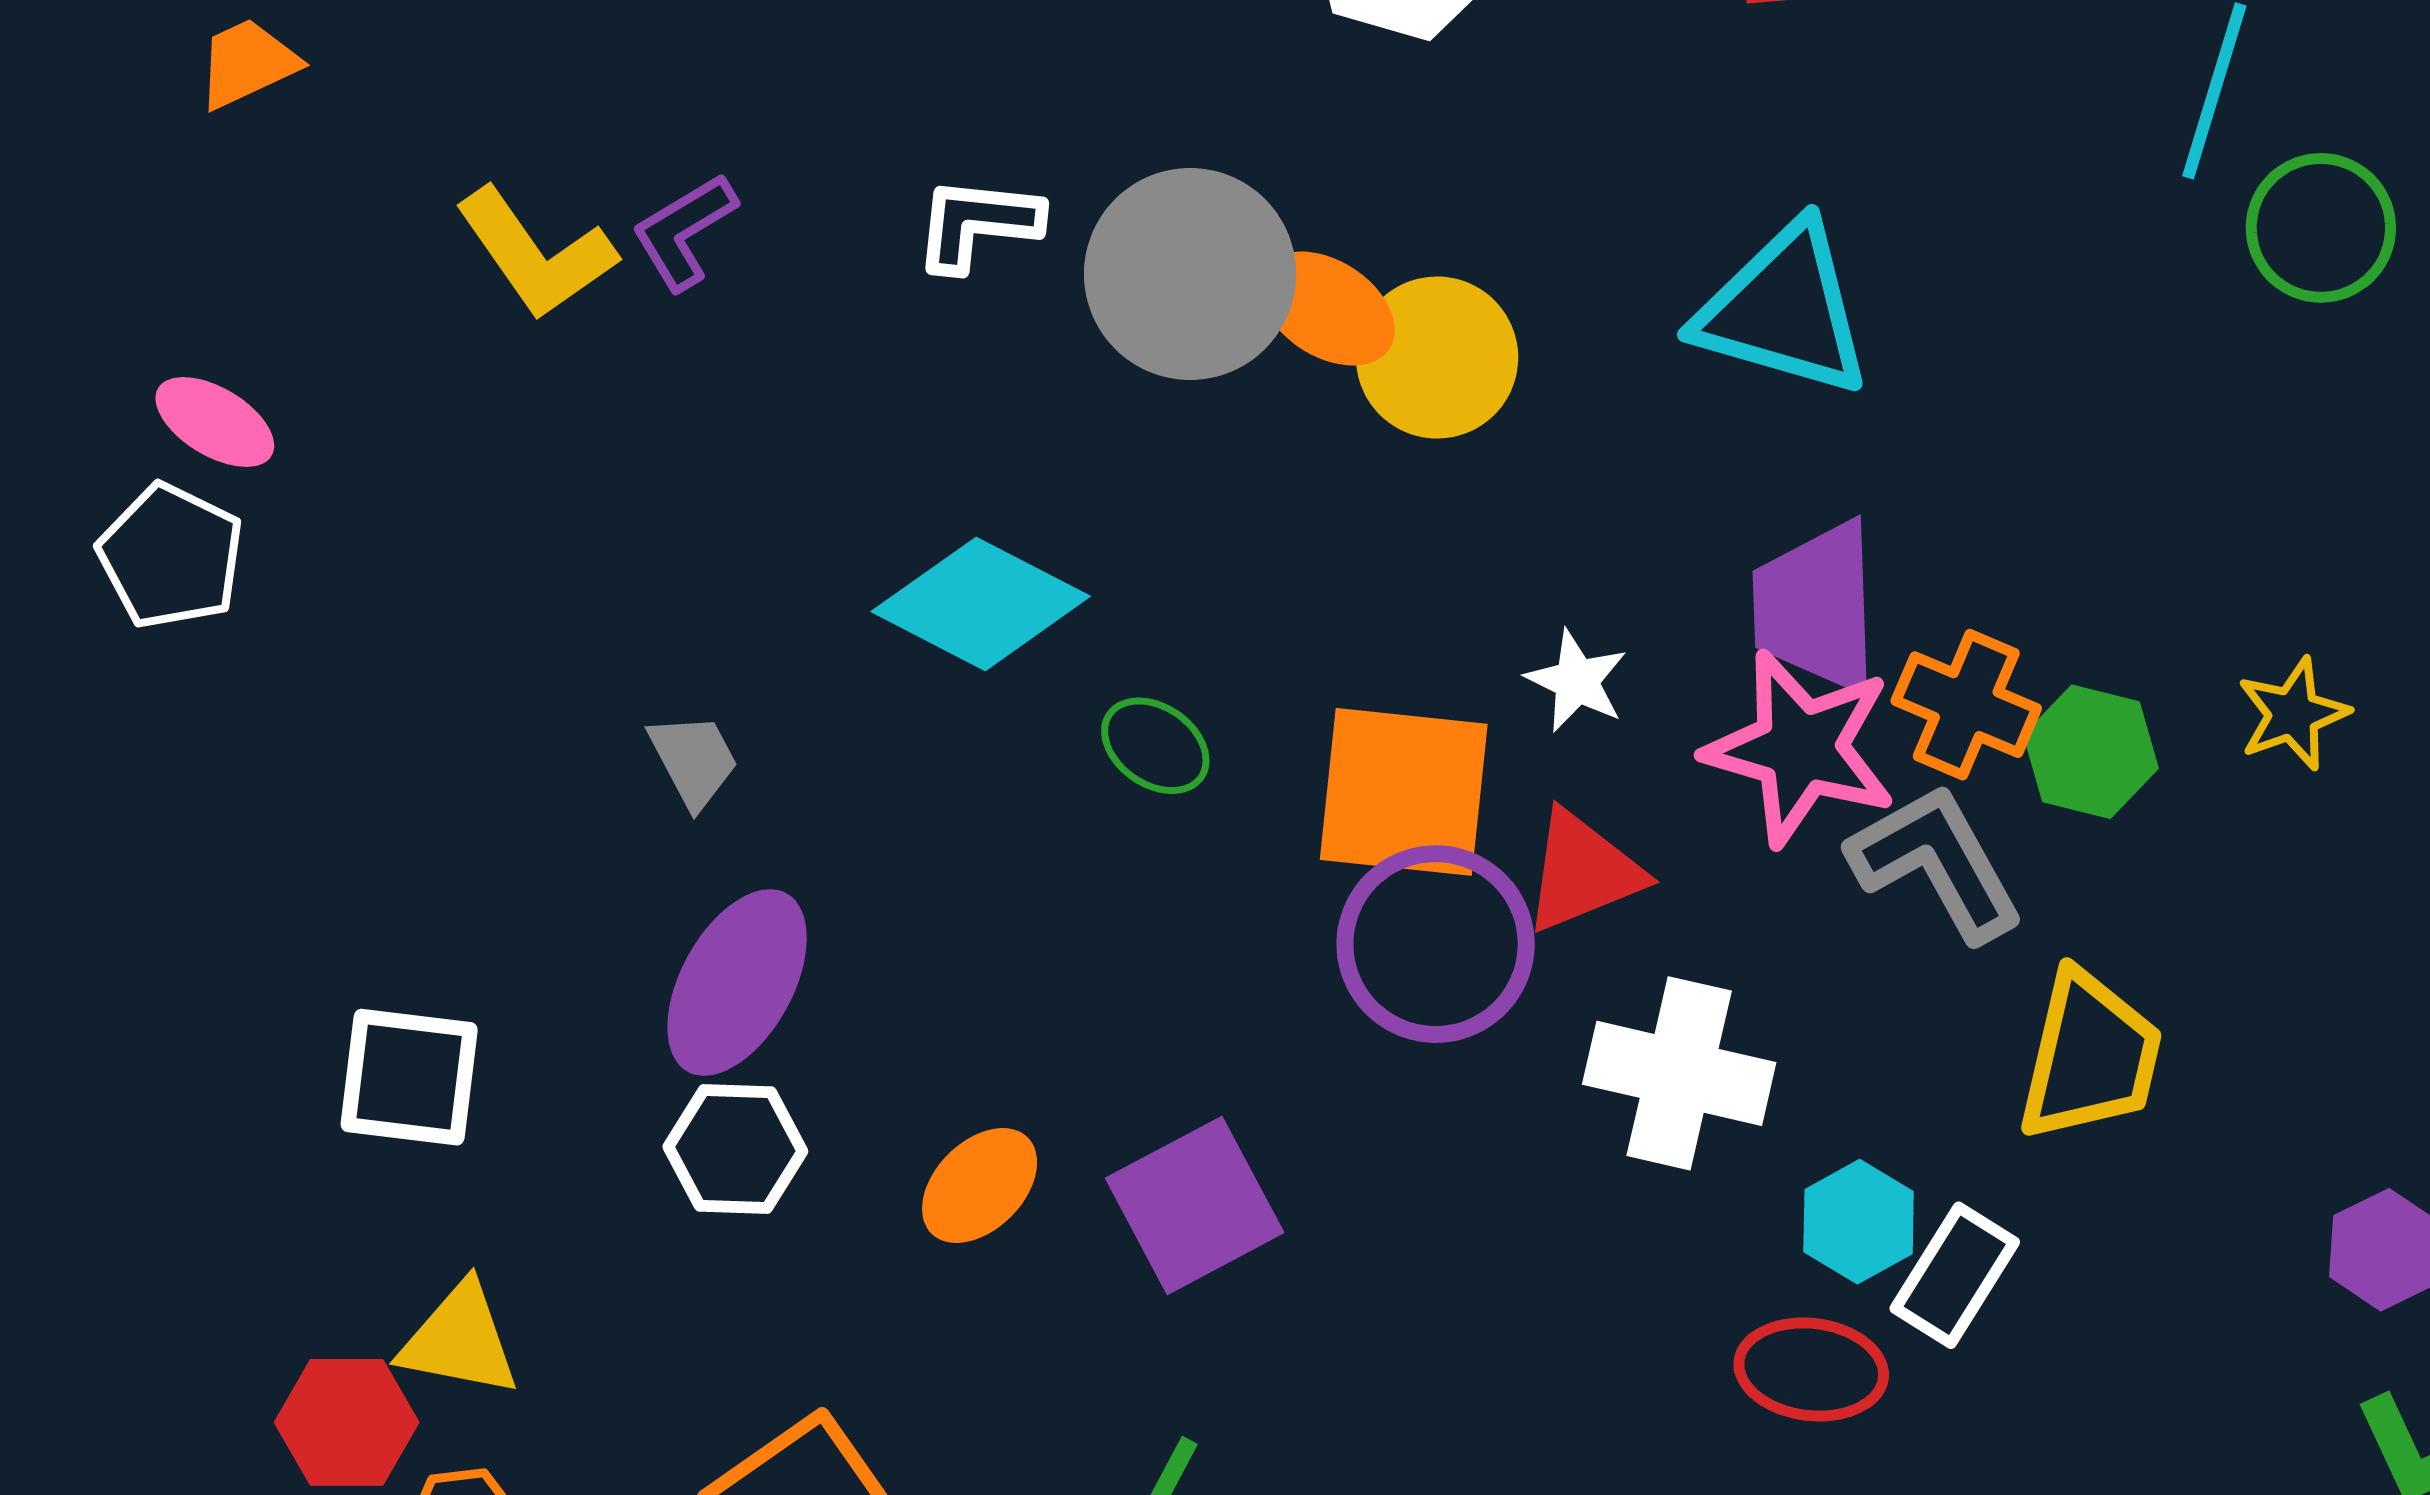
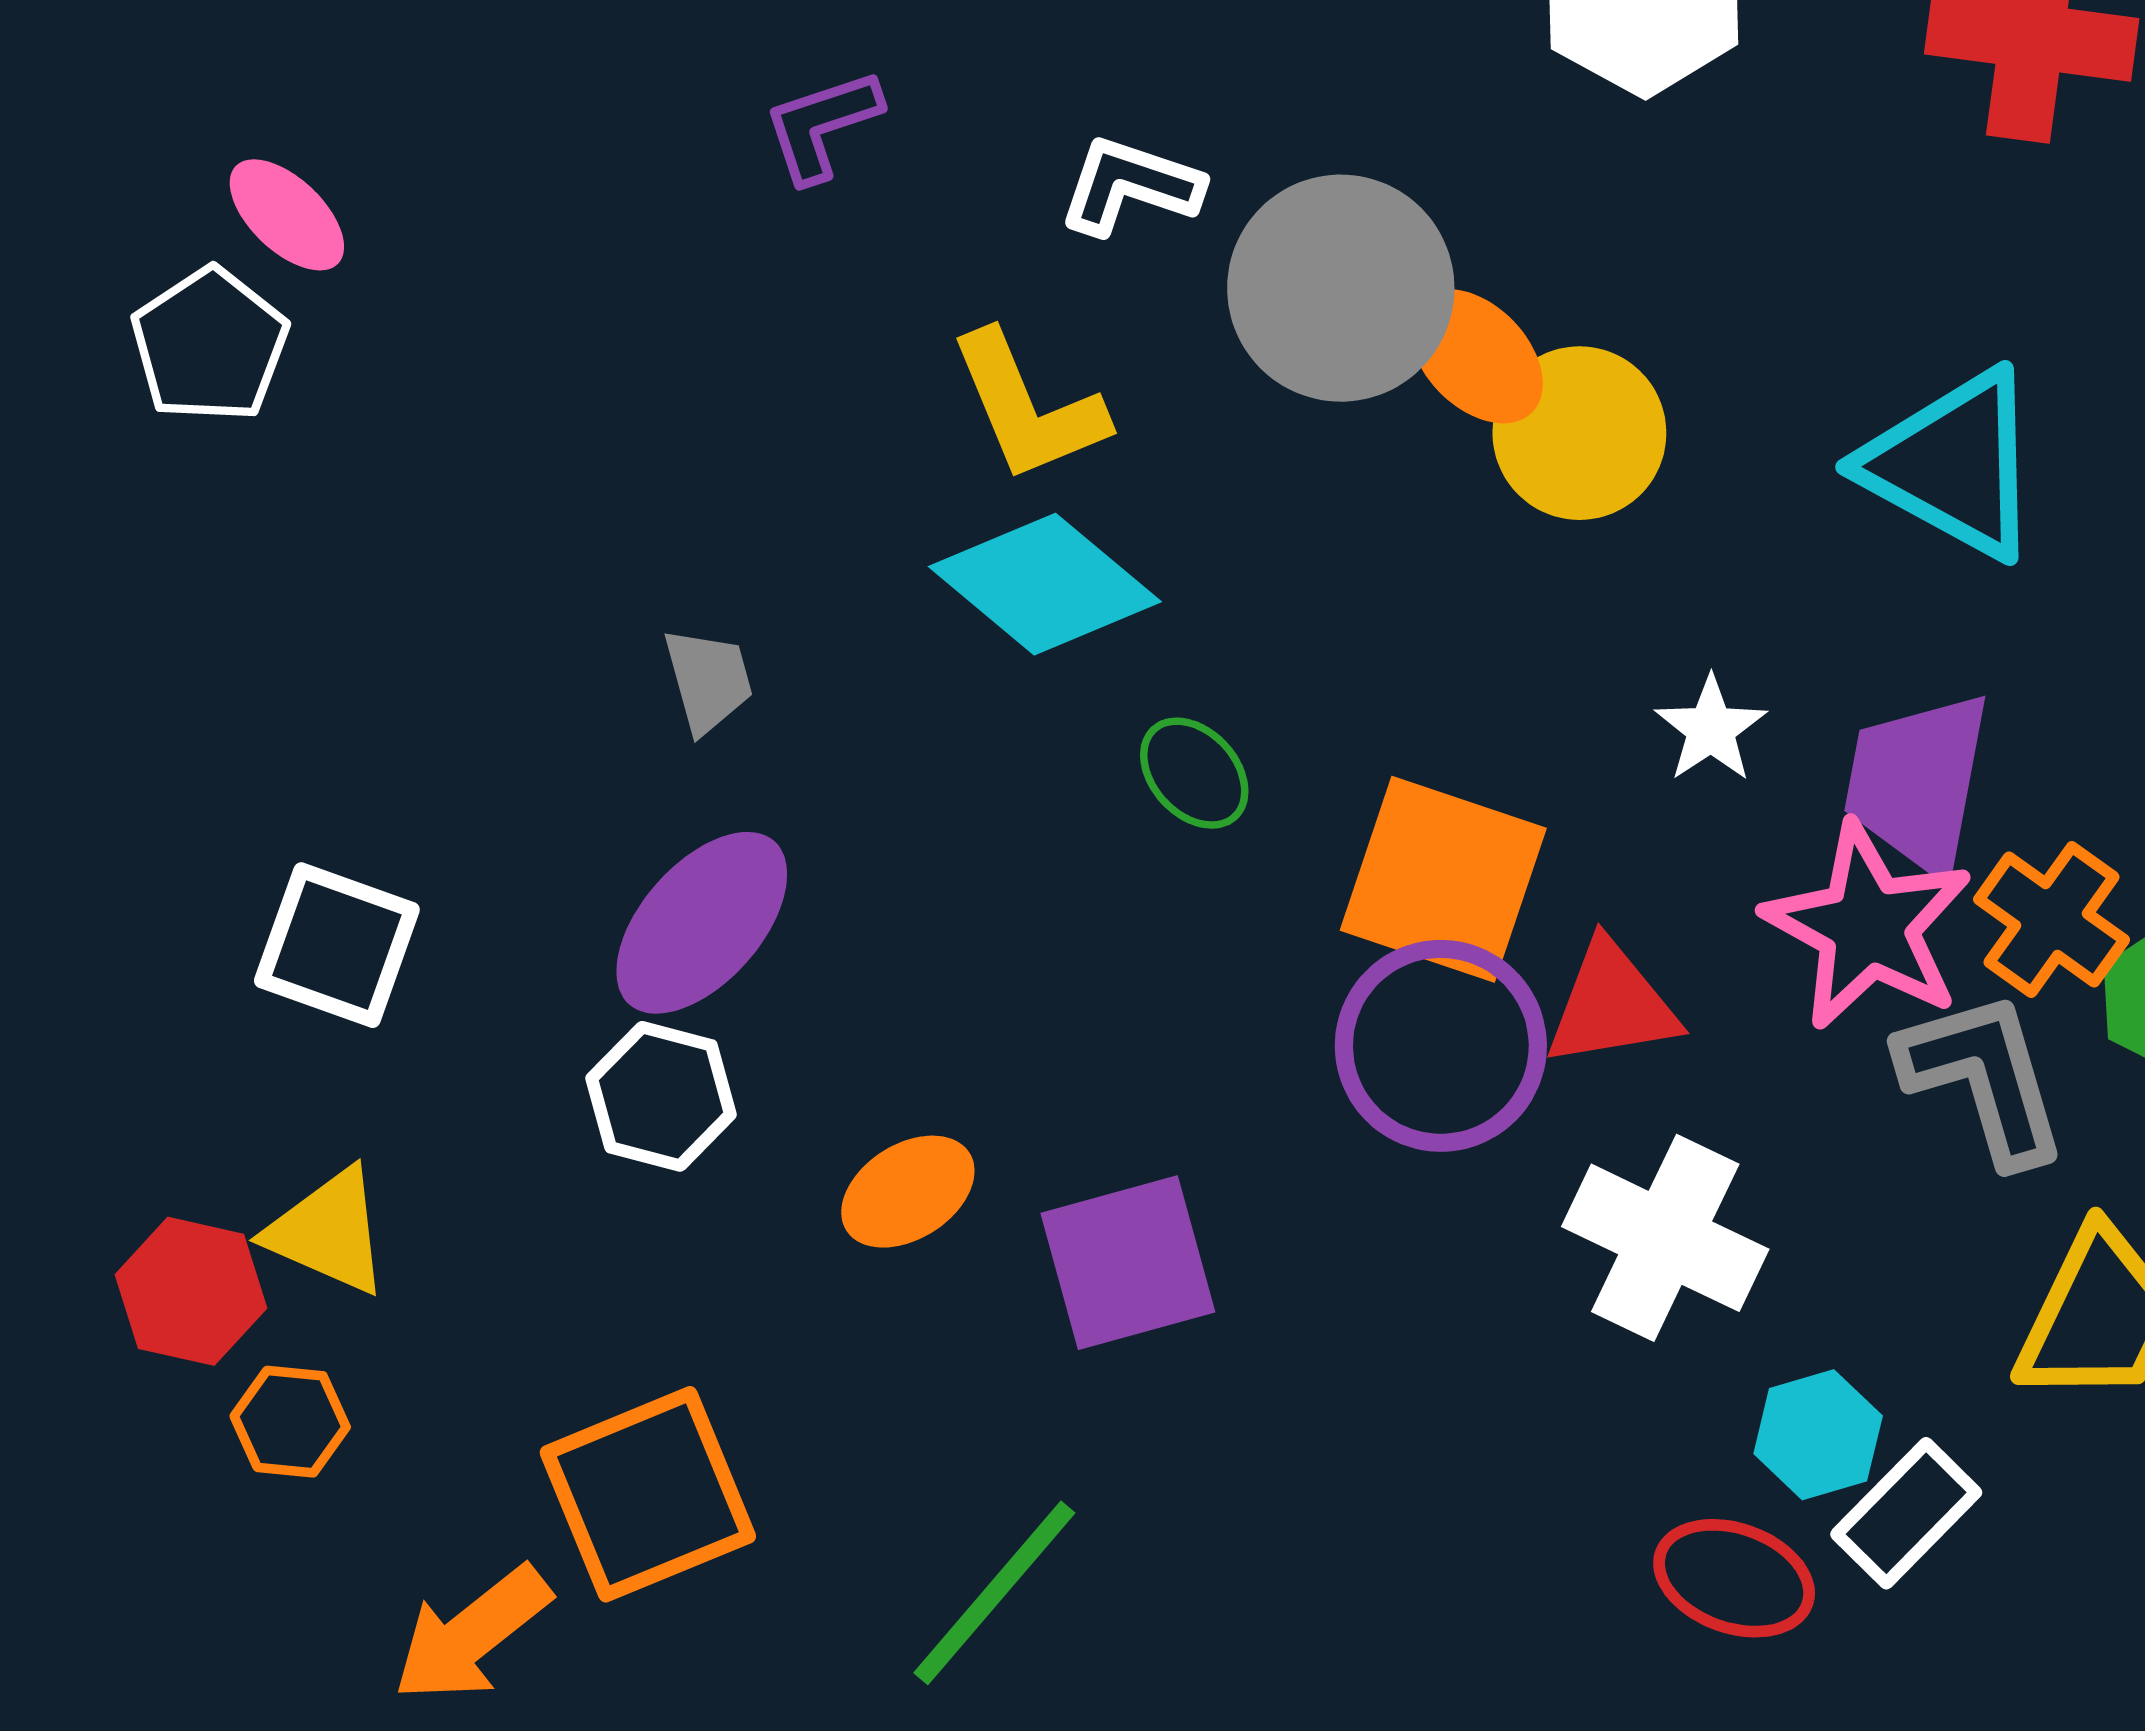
yellow L-shape: (536, 254) -> (1028, 407), moved
white star: (1577, 681) -> (1711, 729), moved

